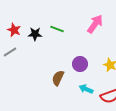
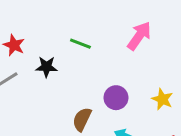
black star: (35, 34) -> (46, 67), moved

